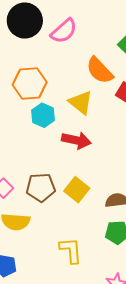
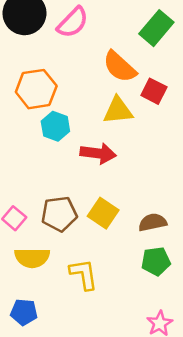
yellow triangle: (81, 102) -> (118, 110), moved, turned -40
yellow L-shape: (71, 250) -> (84, 274), moved

